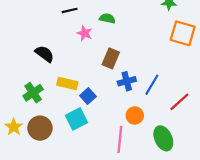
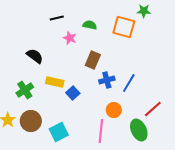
orange square: (183, 33) -> (124, 27), moved
red line: (179, 102) -> (153, 109), moved
cyan square: (77, 119) -> (59, 132), moved

